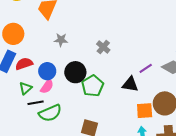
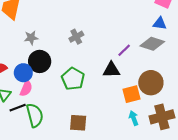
gray cross: (103, 47) -> (76, 37), turned 32
black circle: (75, 72) -> (40, 61), moved
green semicircle: (50, 113) -> (35, 115), turned -70

